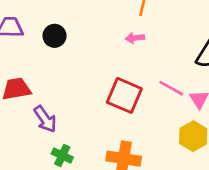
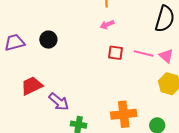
red square: (124, 95) -> (115, 53), moved, size x0.6

